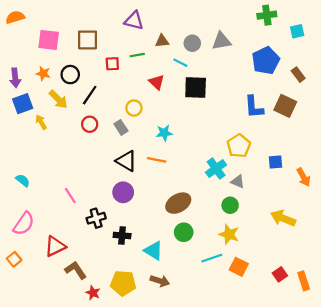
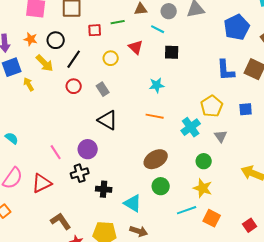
black square: (196, 88) -> (172, 52), size x0.7
yellow circle: (134, 108) -> (111, 58), moved
cyan star: (164, 133) -> (157, 85), moved
orange line: (157, 160) -> (155, 116), moved
blue square: (275, 162) -> (246, 109), moved
gray triangle: (238, 181) -> (221, 136), moved, turned 32
purple circle: (123, 192) -> (88, 149), moved
red triangle: (55, 246) -> (42, 183), moved

